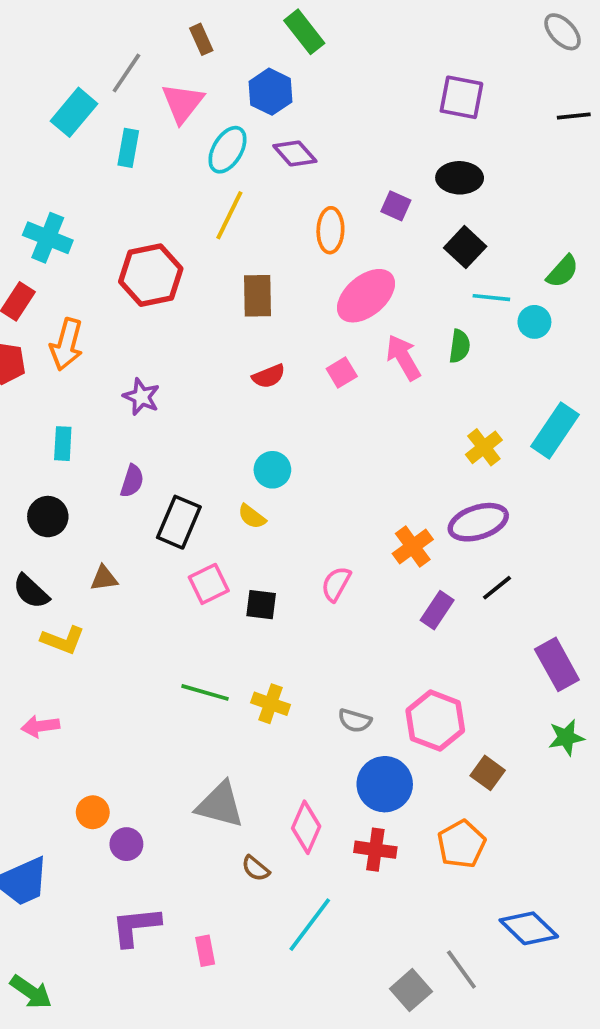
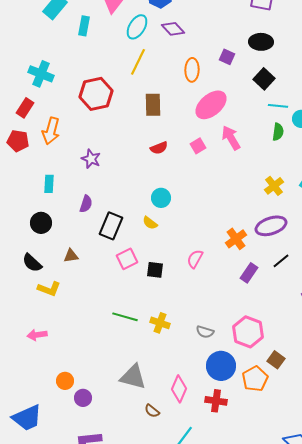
green semicircle: (460, 346) -> (278, 132), moved
orange pentagon: (461, 844) -> (255, 379), moved

